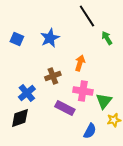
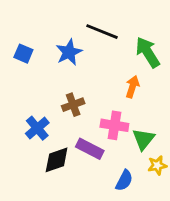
black line: (87, 16) -> (102, 32), moved, turned -35
green arrow: (107, 38) -> (148, 52), size x1.6
orange arrow: (80, 63) -> (132, 87), moved
black diamond: (20, 118) -> (57, 160), moved

